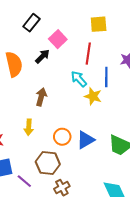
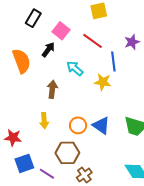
red line: (88, 54) -> (93, 41), turned -55
cyan arrow: (79, 79) -> (75, 68), moved
blue triangle: (86, 140) -> (101, 125), turned -48

